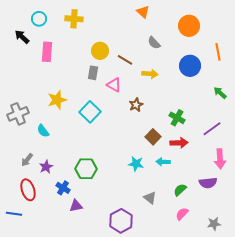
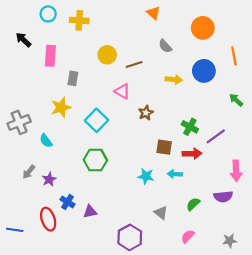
cyan circle: (39, 19) -> (48, 14), moved
brown line: (125, 60) -> (134, 64), turned -49
gray rectangle: (93, 73) -> (73, 78), moved
yellow arrow: (150, 74) -> (174, 79), moved
purple line: (212, 129) -> (216, 136), moved
brown square: (153, 137) -> (164, 147), turned -35
green hexagon: (86, 169) -> (95, 160), moved
red ellipse: (28, 190) -> (48, 219), moved
purple triangle: (76, 206) -> (90, 212), moved
pink semicircle: (182, 214) -> (188, 236), moved

